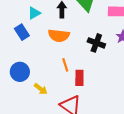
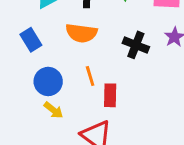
blue rectangle: (22, 32) -> (31, 40), moved
blue circle: (20, 72) -> (48, 81), moved

